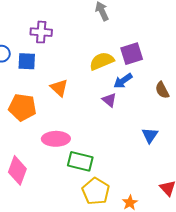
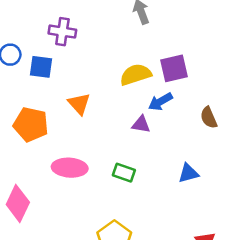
purple triangle: (109, 100) -> (141, 124), turned -35
blue triangle: (150, 135) -> (188, 173), turned 36
green rectangle: (80, 161) -> (124, 173), moved, size x0.7

